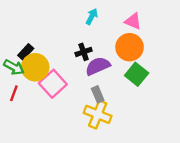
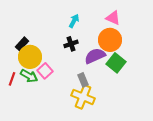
cyan arrow: (92, 17) -> (74, 21), moved
purple semicircle: (98, 66) -> (95, 56), moved
green arrow: (14, 67) -> (29, 76), moved
pink square: (53, 84) -> (45, 71), size x0.7

